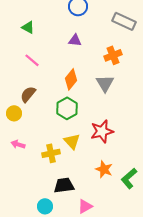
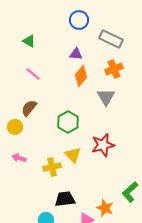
gray rectangle: (124, 21) -> (111, 39), moved
orange diamond: (71, 79) -> (81, 76), moved
orange star: (104, 169) -> (105, 208), moved

